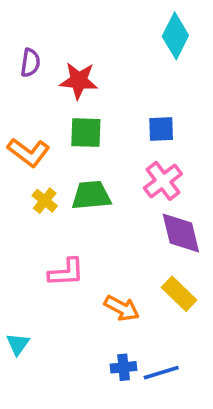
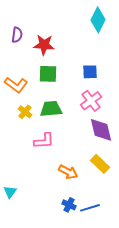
pink L-shape: (66, 272) -> (44, 141), moved
blue cross: (124, 367) -> (69, 205), turned 32

